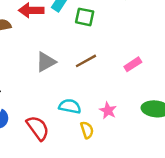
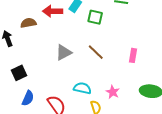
brown line: (86, 61) -> (96, 52), turned 72
pink rectangle: (133, 64) -> (133, 55), turned -48

